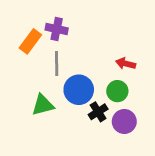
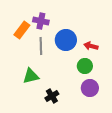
blue circle: (79, 90) -> (66, 40), moved
black cross: (98, 112) -> (52, 96), moved

